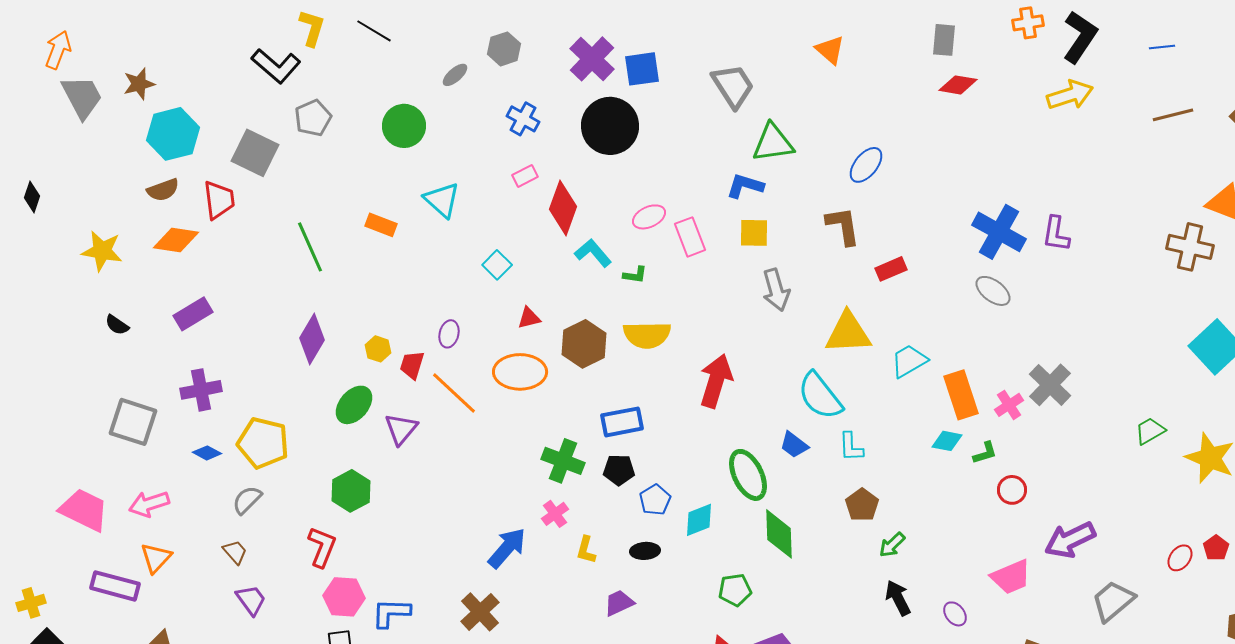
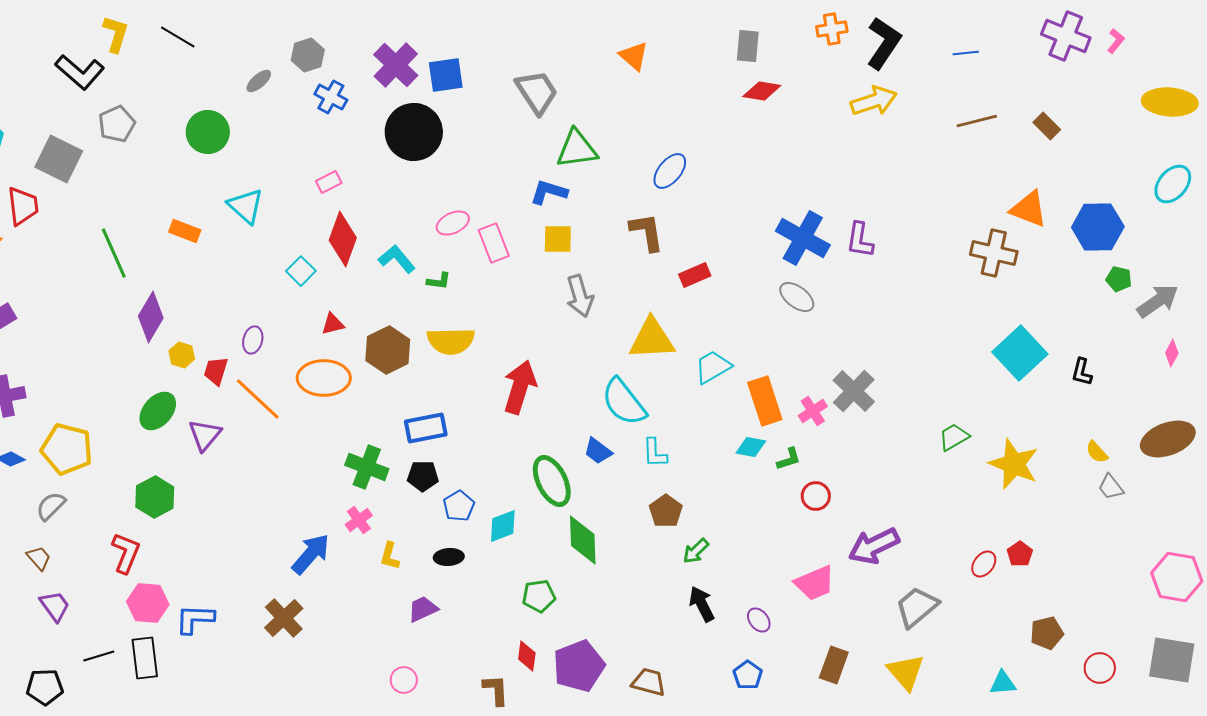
blue cross: (523, 119) -> (331, 97), moved
red diamond: (563, 208) -> (343, 239), moved
purple diamond: (312, 339) -> (151, 317), moved

